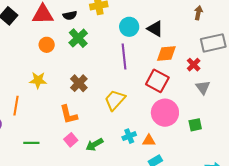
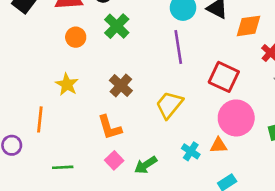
orange diamond: (166, 54) -> (248, 26), moved
yellow star: (38, 80) -> (67, 84), turned 30
cyan cross: (129, 136) -> (191, 151), turned -32
orange triangle: (149, 141) -> (219, 145), moved

